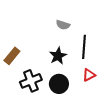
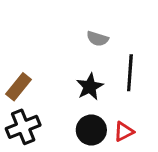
red triangle: (89, 75) -> (124, 132), moved
black cross: (31, 81) -> (23, 127), moved

